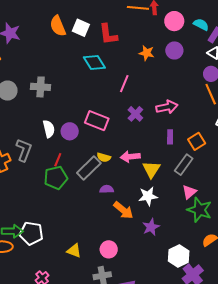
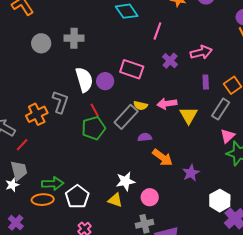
white semicircle: (49, 129) -> (84, 80), size x1.4
red line: (58, 160) -> (95, 110), turned -48
white star: (148, 196) -> (125, 181), moved
white pentagon: (31, 233) -> (77, 197), moved, turned 30

